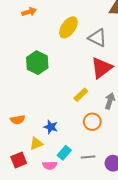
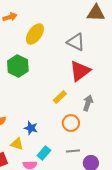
yellow ellipse: (68, 27) -> (35, 34), moved
yellow triangle: (36, 143) -> (17, 144), turned 40
gray line: (88, 157) -> (73, 151), moved

